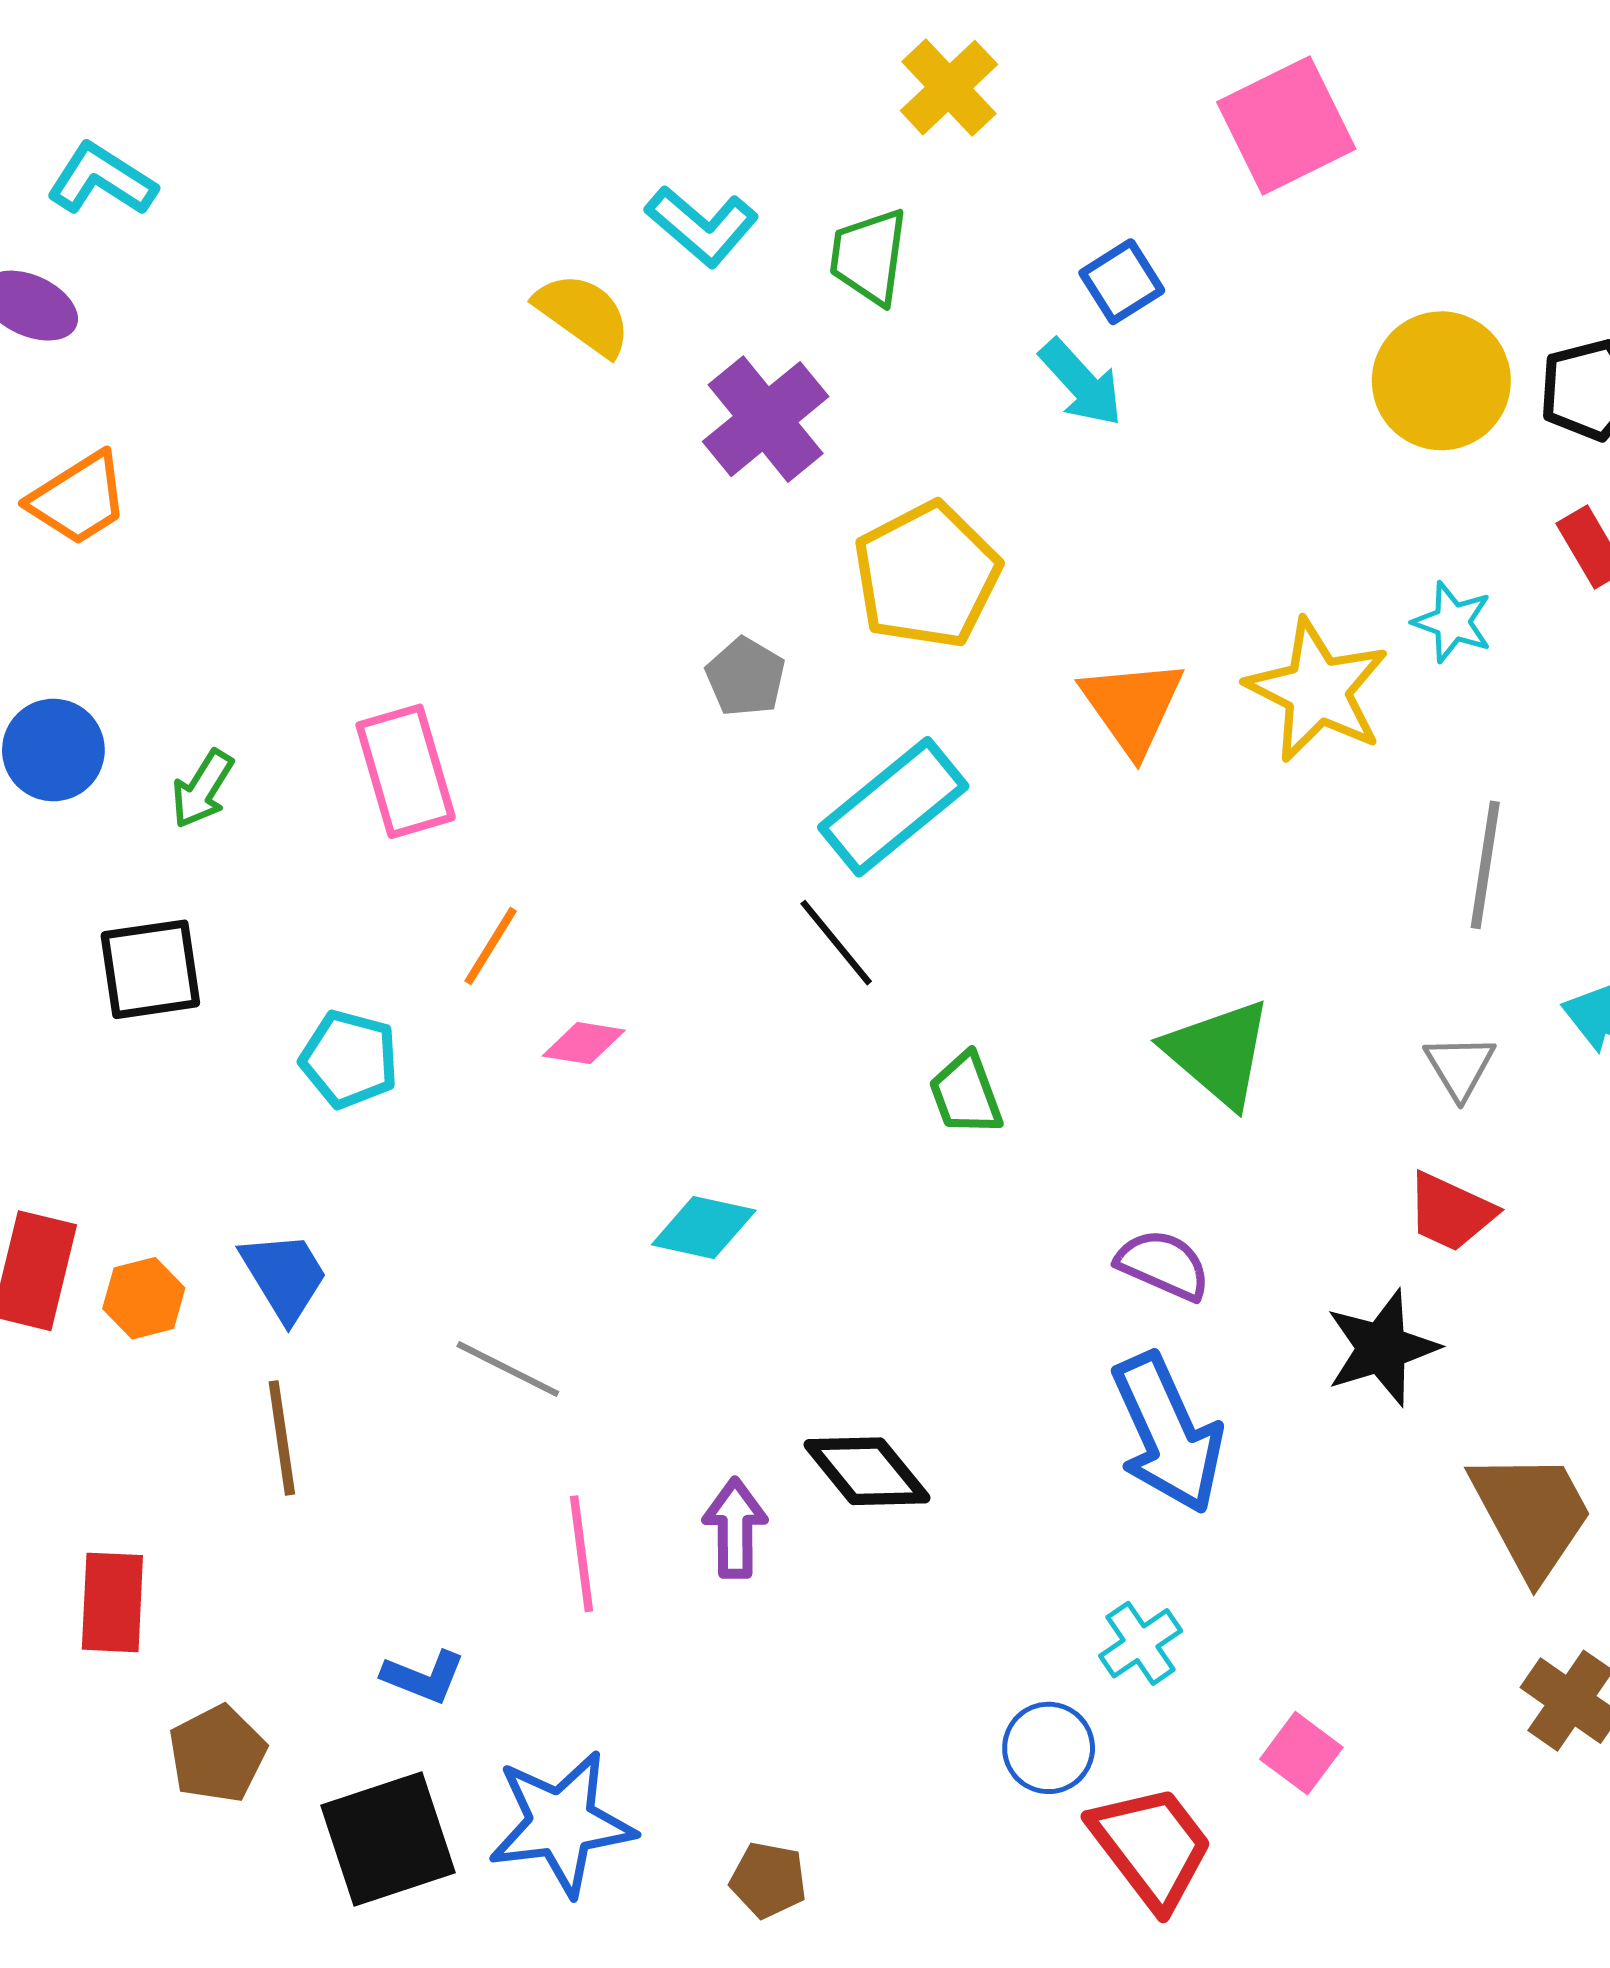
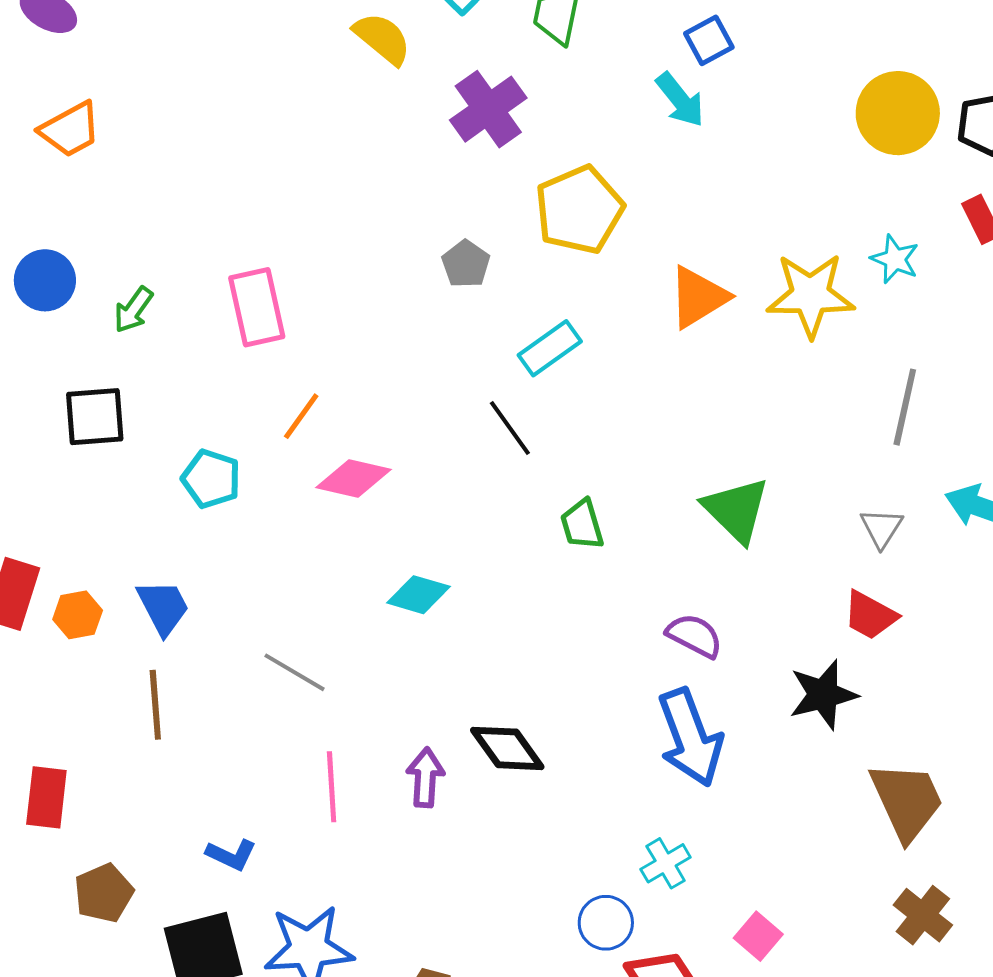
yellow star: (1317, 691) -> (810, 295), turned -30
orange triangle: (1132, 706) -> (698, 297), turned 30
cyan rectangle: (893, 807) -> (550, 348), size x0.7
pink diamond: (584, 1043) -> (353, 479), size x1.5

